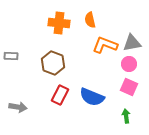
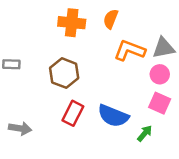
orange semicircle: (90, 20) -> (111, 19), turned 35
green arrow: (126, 116) -> (145, 133), moved, turned 48

